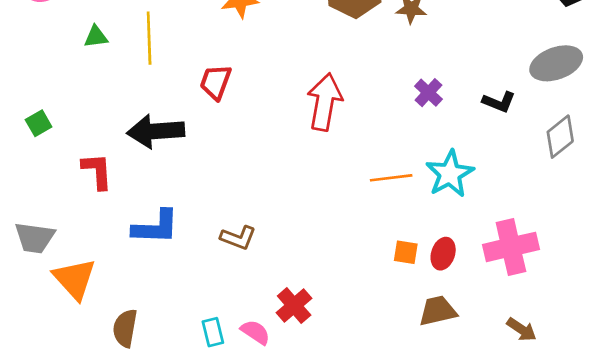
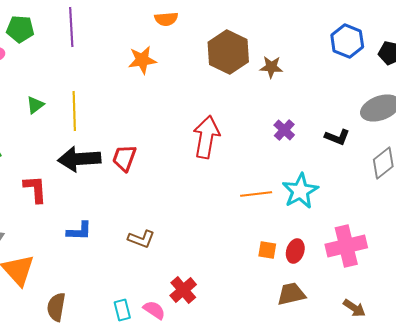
green triangle: (96, 37) -> (35, 105), moved, turned -30
yellow line: (149, 38) -> (74, 111), moved
red trapezoid: (216, 82) -> (124, 158), moved
blue L-shape: (156, 227) -> (79, 231), size x0.7

